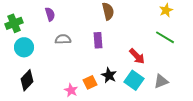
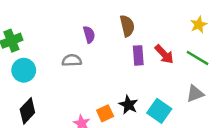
purple semicircle: (50, 14) -> (89, 34), moved
purple rectangle: (98, 40) -> (138, 55), moved
red arrow: (137, 56) -> (164, 54), moved
gray triangle: (161, 81) -> (195, 94), moved

